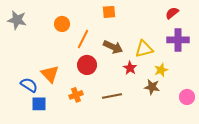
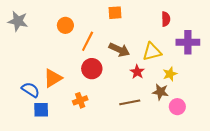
red semicircle: (172, 13) -> (166, 19), moved, turned 128
orange triangle: (50, 74) -> (53, 78), turned 42
brown line: (112, 96) -> (130, 102), moved
pink circle: (187, 97) -> (177, 107), moved

